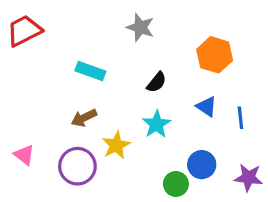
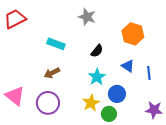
yellow star: (116, 145) -> (91, 103), moved
pink triangle: (24, 155) -> (15, 96), size x1.5
blue circle: (202, 165) -> (117, 94), moved

